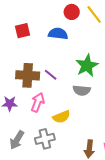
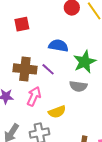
blue semicircle: (58, 34) -> (58, 46), moved

